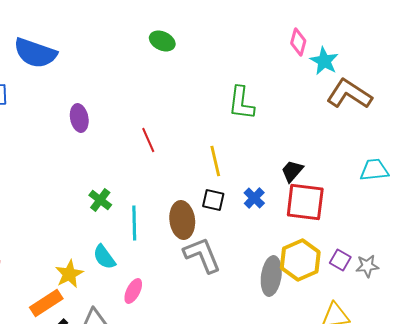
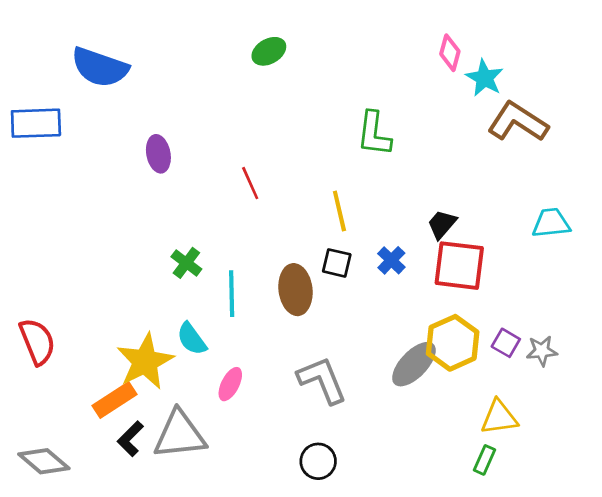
green ellipse: (162, 41) -> (269, 51), turned -55
gray L-shape: (202, 255) -> (322, 380), moved
yellow star: (69, 274) -> (145, 361), size x1.5
gray ellipse: (271, 276) -> (414, 364), turned 36

